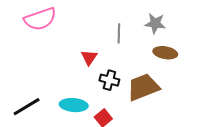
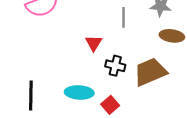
black line: (27, 107) -> (31, 96), turned -56

